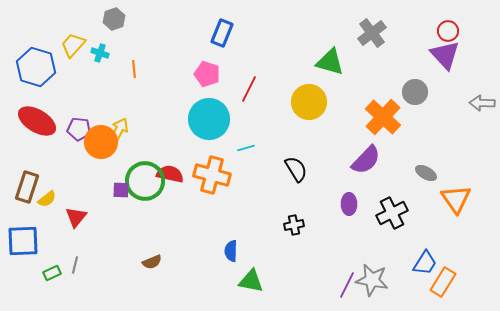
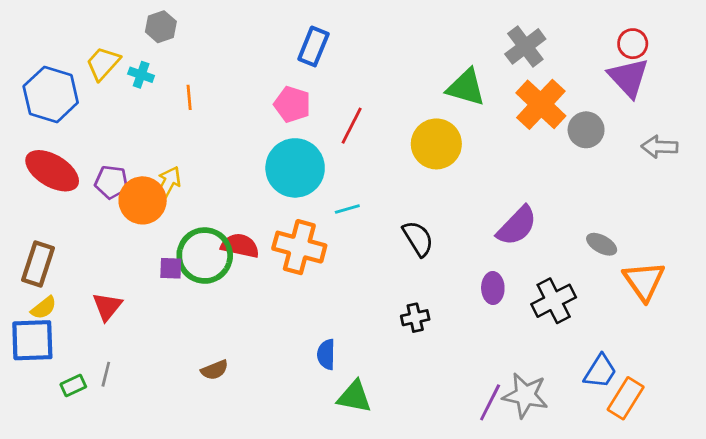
gray arrow: (482, 103) -> (660, 147), moved
orange cross: (383, 117) -> (541, 104), moved
yellow semicircle: (47, 199) -> (44, 308), moved

